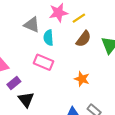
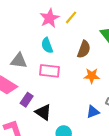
gray triangle: (32, 25) -> (19, 61), moved
brown semicircle: (84, 39) -> (84, 49), moved

